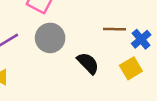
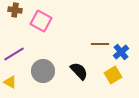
gray circle: (50, 38) -> (43, 71), moved

